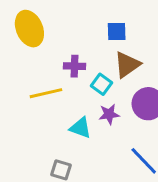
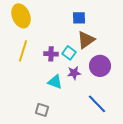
purple cross: (75, 66) -> (51, 54), moved
yellow line: (46, 93) -> (23, 51), moved, turned -60

